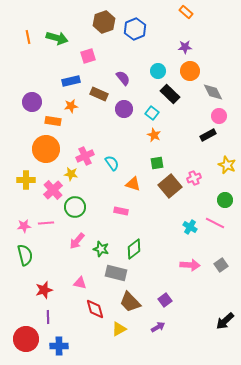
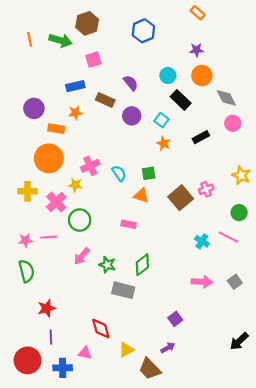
brown hexagon: (104, 22) -> (87, 23), moved
black rectangle: (208, 135) -> (201, 137), moved
green square: (157, 163) -> (149, 173), moved
pink triangle: (80, 283) -> (85, 353), moved
brown trapezoid: (130, 302) -> (150, 369), moved

